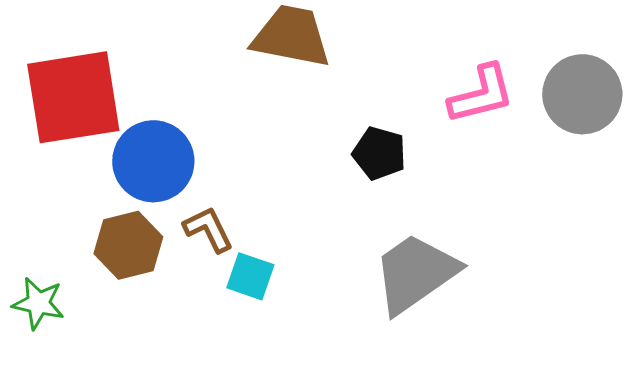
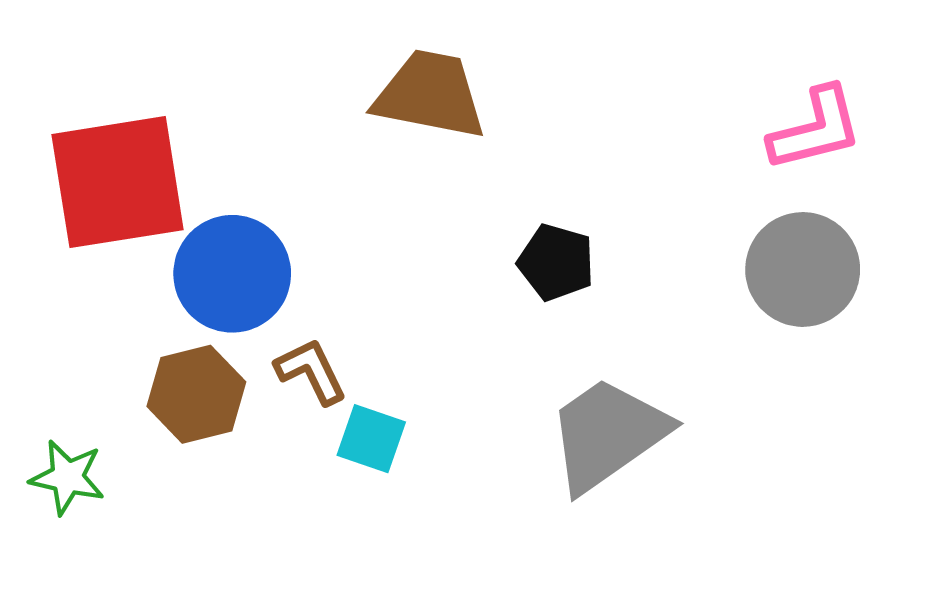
pink L-shape: (481, 94) -> (816, 129), moved
gray circle: (582, 94) -> (803, 269), moved

